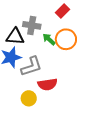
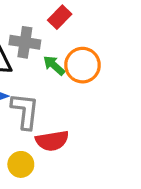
red rectangle: (62, 11) -> (60, 17), moved
gray L-shape: (31, 66) -> (25, 111), turned -65

